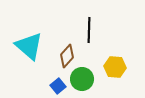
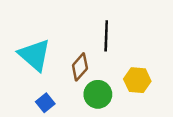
blue square: (58, 86) -> (45, 103), moved

